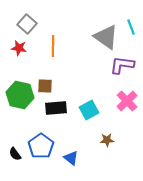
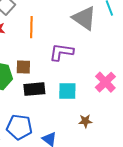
purple L-shape: (122, 65) -> (61, 52), moved
cyan square: (89, 110) -> (67, 91), turned 30
blue pentagon: (41, 146) -> (19, 127), turned -30

